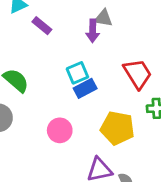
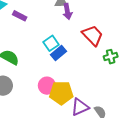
purple arrow: (93, 31) -> (67, 12), moved
yellow pentagon: (118, 128) -> (61, 93), moved

